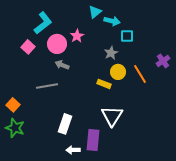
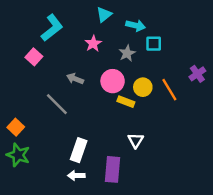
cyan triangle: (95, 12) -> (104, 15), moved
pink circle: (57, 44) -> (113, 81), moved
gray star: (111, 53) -> (127, 53), moved
gray line: (47, 86) -> (57, 104), turned 55
white triangle: (112, 116) -> (136, 140), size x0.6
white arrow: (73, 150) -> (76, 176), moved

